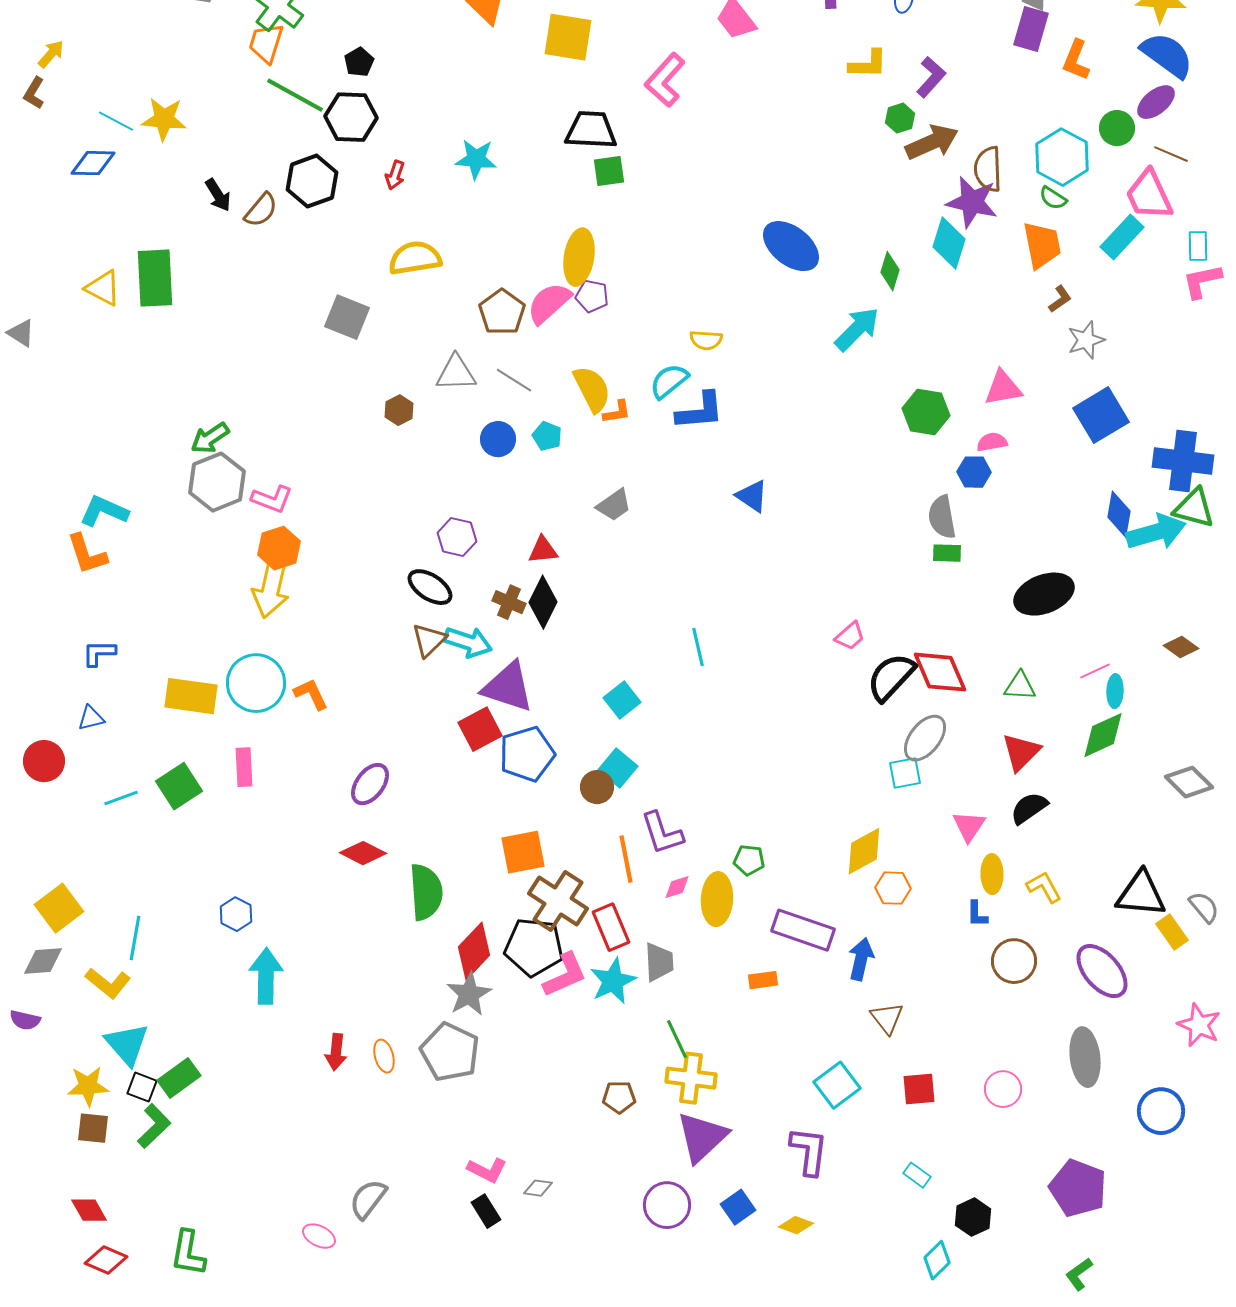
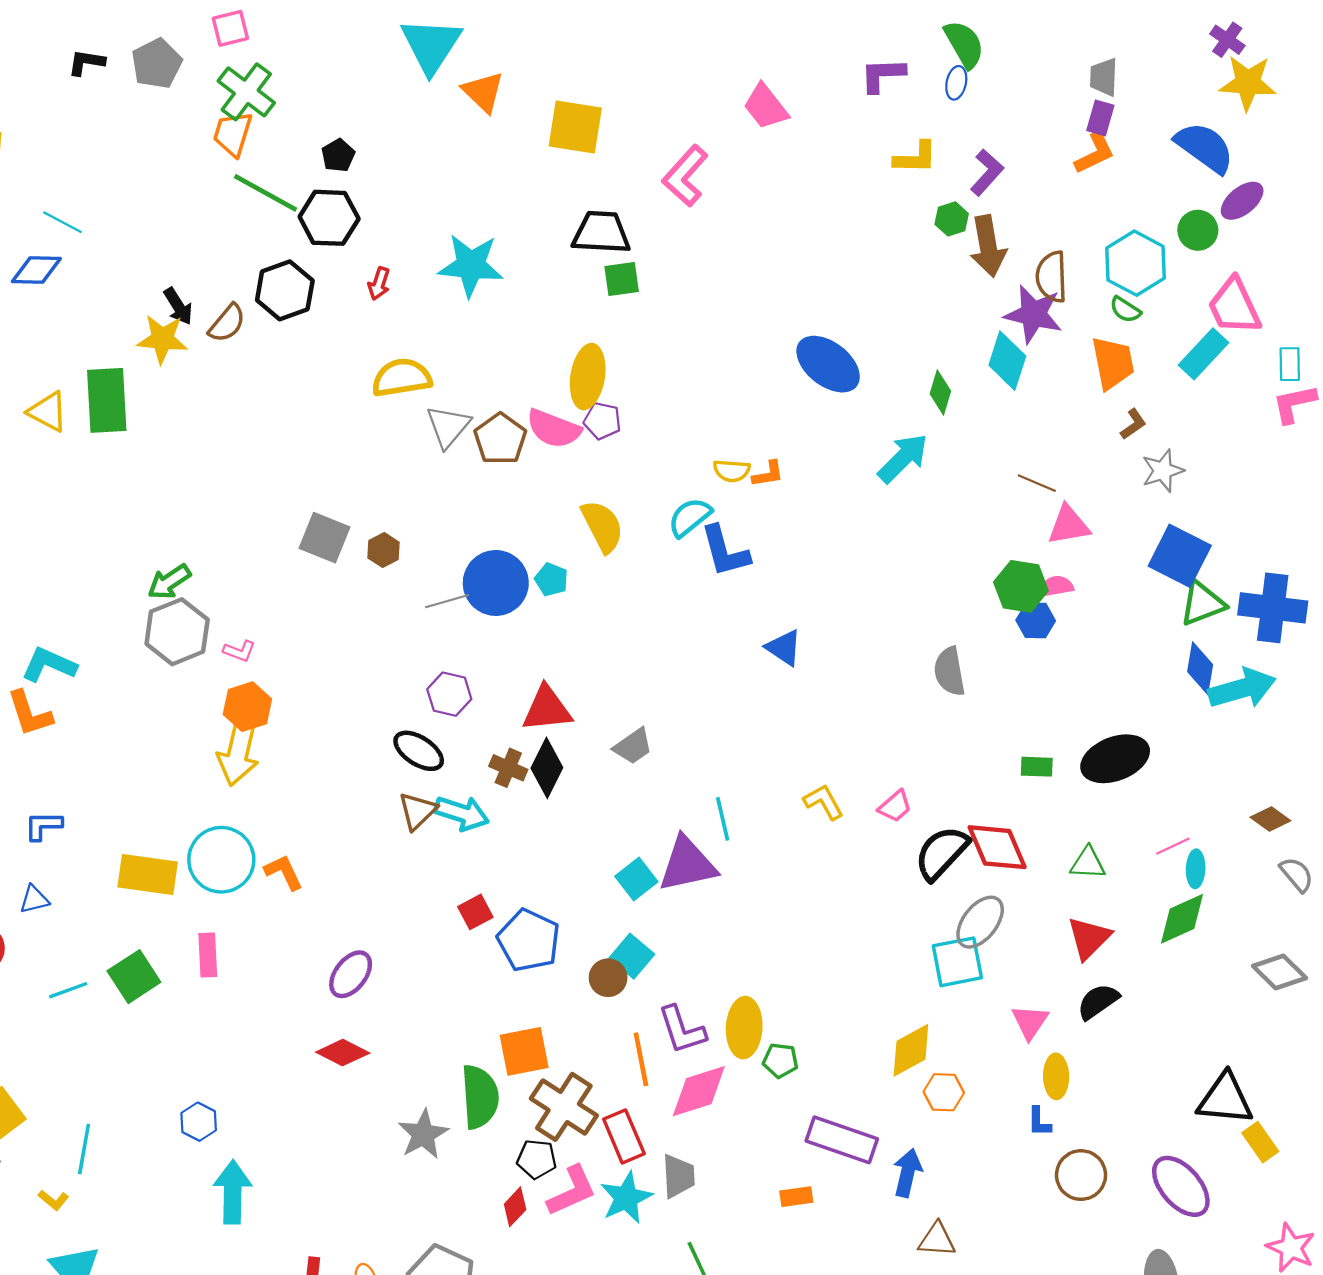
purple rectangle: (1031, 29) -> (1100, 118), size x0.7
blue semicircle: (1167, 55) -> (1205, 147), moved
orange L-shape: (1076, 60) -> (1095, 153), moved, turned -138
yellow star: (164, 119) -> (162, 339), moved
brown arrow: (932, 142) -> (988, 246), turned 104
brown line: (1171, 154) -> (1037, 483), moved
cyan star: (476, 159) -> (471, 265), size x1.4
pink semicircle: (549, 303) -> (554, 429), turned -117
gray square: (347, 317) -> (325, 538), moved
gray triangle: (456, 373) -> (448, 426), moved, turned -48
gray line: (514, 380) -> (447, 601), moved, turned -48
blue L-shape: (700, 411) -> (725, 551), turned 80
orange L-shape: (617, 412) -> (768, 474), moved
green hexagon: (926, 412) -> (1021, 586), moved
blue square: (1101, 415) -> (1180, 556), turned -32
blue circle: (498, 439) -> (496, 583), size x1.6
pink L-shape: (272, 499) -> (239, 651), size x0.7
gray trapezoid: (614, 505) -> (633, 746), moved
green triangle: (1194, 508) -> (1202, 603), moved, turned -36
gray semicircle: (942, 517) -> (949, 671), moved
red triangle: (543, 550) -> (547, 709), size x1.5
green rectangle: (947, 553) -> (1037, 767), moved
purple triangle: (508, 687) -> (687, 864), moved, turned -30
red square: (480, 729) -> (475, 912), size x0.7
blue pentagon: (527, 754) -> (529, 940), turned -30
cyan square: (905, 773) -> (957, 962), size x1.4
pink diamond: (677, 887) -> (699, 1091), size x2.0
yellow L-shape: (1044, 887) -> (824, 802), moved
green semicircle: (426, 892) -> (480, 1097), moved
yellow ellipse: (717, 899) -> (744, 1028), moved
gray semicircle: (1204, 907) -> (1297, 874), moved
black pentagon: (534, 947) -> (537, 1159), size x0.6
red diamond: (474, 951) -> (515, 1207), moved, size x0.6
yellow L-shape: (108, 983) -> (53, 1200), size x0.6
gray star: (469, 994) -> (423, 1134), moved
brown triangle: (887, 1018) -> (937, 1240), turned -48

